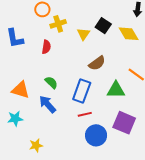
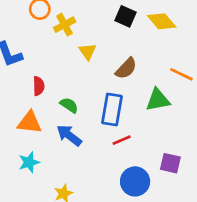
yellow triangle: (83, 34) -> (88, 51), moved
red semicircle: (46, 47) -> (39, 86), moved
purple square: (124, 123) -> (170, 163), moved, size x0.7
blue circle: (96, 135) -> (135, 181), moved

